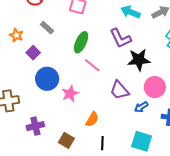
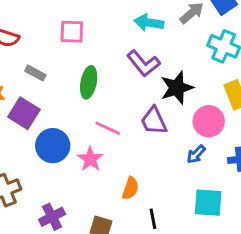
purple square: (33, 53) -> (24, 113), size x1.5
pink line: (92, 65) -> (108, 128), moved
purple trapezoid: (119, 90) -> (154, 121), moved, turned 30

